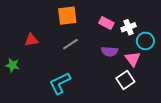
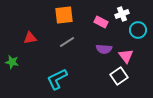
white cross: (129, 27) -> (122, 14), moved
cyan circle: (145, 41) -> (138, 30), moved

